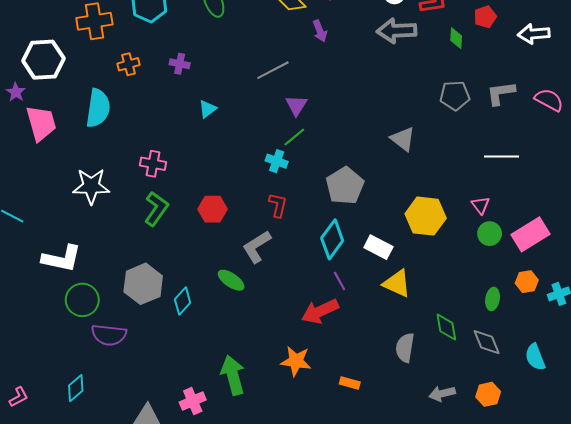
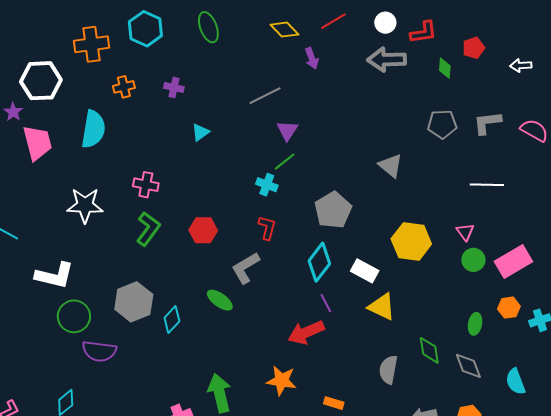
white arrow: (534, 34) -> (521, 65), size x0.7

